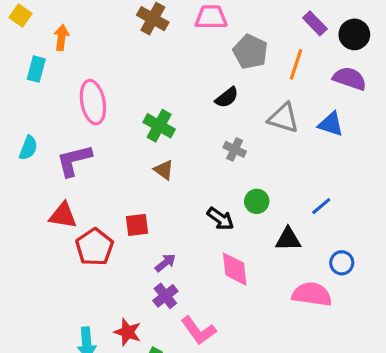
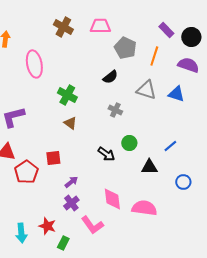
pink ellipse: (93, 102) -> (34, 64), moved
pink diamond: (235, 269) -> (112, 199), moved
pink semicircle: (312, 294) -> (144, 208), moved

